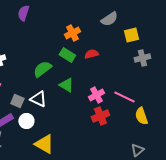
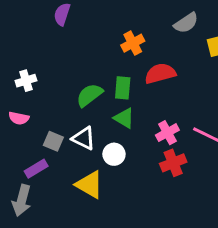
red semicircle: (91, 54) -> (160, 73), size x1.5
green rectangle: (67, 55) -> (123, 88), moved, turned 63
white circle: (26, 121) -> (114, 154), moved
yellow triangle: (44, 144) -> (89, 185), moved

